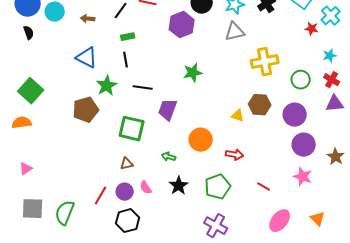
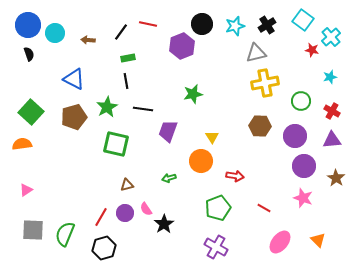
gray triangle: (235, 32) -> (256, 53), moved
blue triangle: (87, 58) -> (74, 79), moved
red cross: (332, 80) -> (332, 111), moved
purple triangle: (335, 104) -> (332, 140), moved
brown pentagon: (86, 110) -> (74, 117), moved
yellow triangle: (238, 116) -> (212, 137), moved, turned 40
green square: (132, 129) -> (116, 144), moved
green arrow: (169, 157) -> (169, 178), turned -32
black star: (179, 186) -> (164, 224), moved
black hexagon: (128, 221) -> (104, 248), moved

